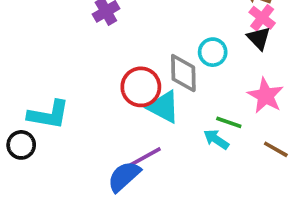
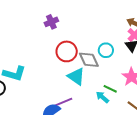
gray diamond: (183, 73) -> (89, 60), turned -30
red circle: (141, 87) -> (67, 51), moved

